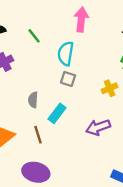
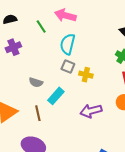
pink arrow: (81, 19) -> (65, 15), moved, turned -85
yellow cross: (110, 88) -> (86, 75), moved, turned 32
gray semicircle: (33, 100) -> (36, 82), turned -80

